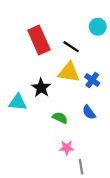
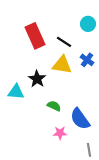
blue cross: (92, 80) -> (87, 60), moved
blue semicircle: (89, 112) -> (80, 119), moved, size x1.6
gray line: (81, 167) -> (89, 150), moved

